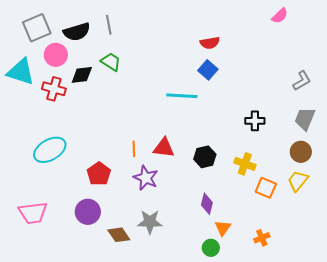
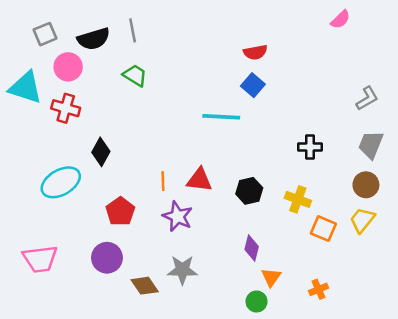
gray square: (37, 28) -> (45, 34), size x0.7
black diamond: (82, 75) -> (101, 152), moved, turned -55

